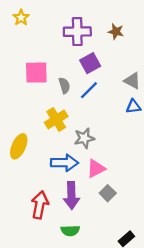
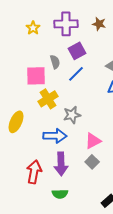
yellow star: (21, 18) -> (33, 28), moved
pink square: (36, 73) -> (36, 76), moved
gray semicircle: (64, 85) -> (55, 62), moved
pink triangle: (96, 169) -> (93, 141), moved

